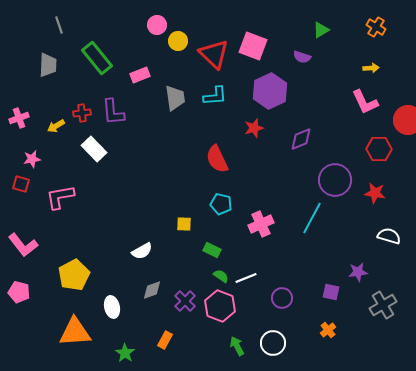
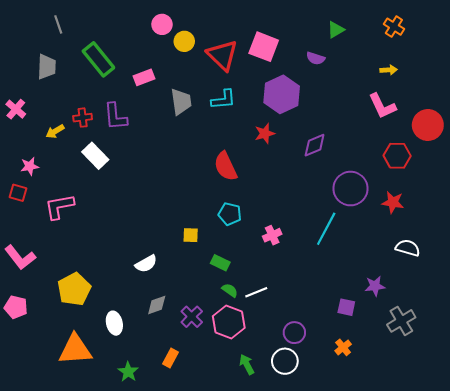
pink cross: (19, 118) -> (16, 109), moved, turned -30
pink cross: (261, 224) -> (272, 235), size x0.7
purple circle: (282, 298) -> (294, 333), moved

